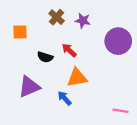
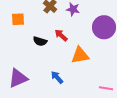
orange triangle: (77, 78) -> (80, 55), moved
purple triangle: (29, 87) -> (18, 78), moved

